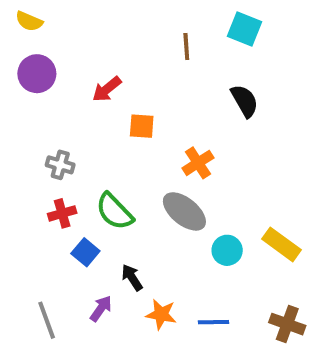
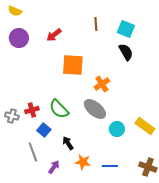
cyan square: (245, 29) -> (126, 29), moved
red arrow: (107, 89) -> (54, 35), moved
orange square: (142, 126) -> (73, 65), size x1.6
gray cross: (60, 165) -> (12, 116), moved
purple arrow: (101, 309) -> (54, 167), moved
gray line: (47, 320) -> (33, 152), moved

